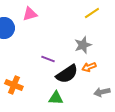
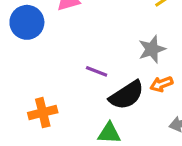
orange cross: (14, 85) -> (43, 113), turned -36

